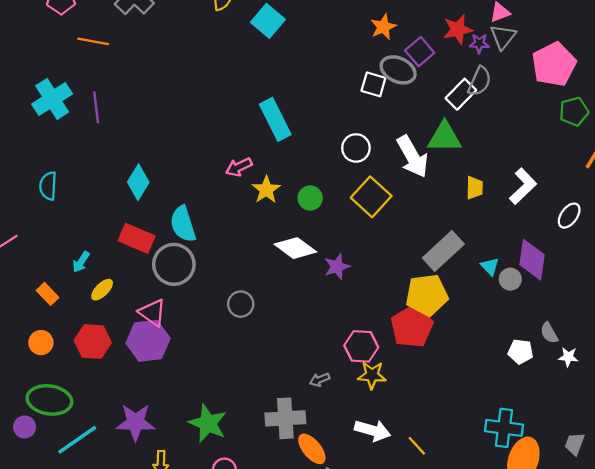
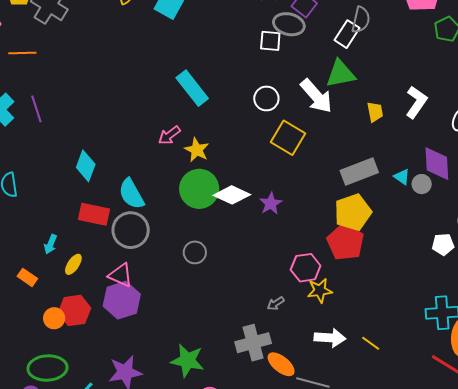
green circle: (310, 198) -> (199, 189), moved, size x1.8
gray rectangle: (443, 251) -> (359, 172), turned 33
orange circle: (41, 343) -> (54, 318), moved

